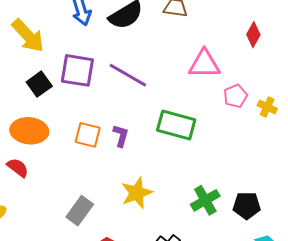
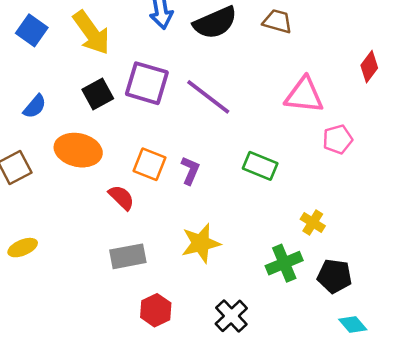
yellow cross: (267, 107) -> (313, 222), moved
green rectangle: (176, 125) -> (260, 166), size x0.7
red semicircle: (18, 168) -> (121, 197), moved
gray rectangle: (80, 211) -> (128, 256), turned 36

